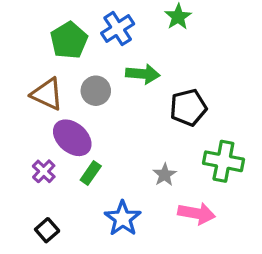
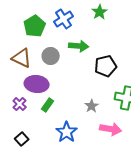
purple ellipse: (72, 138) -> (37, 84), turned -35

